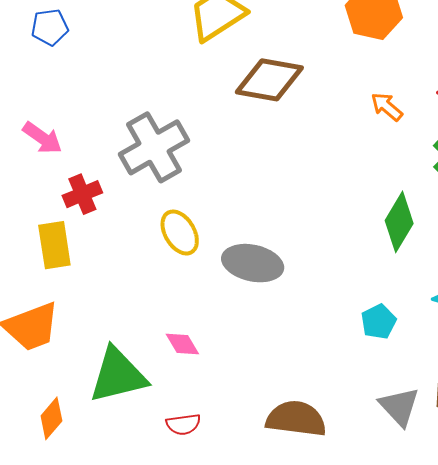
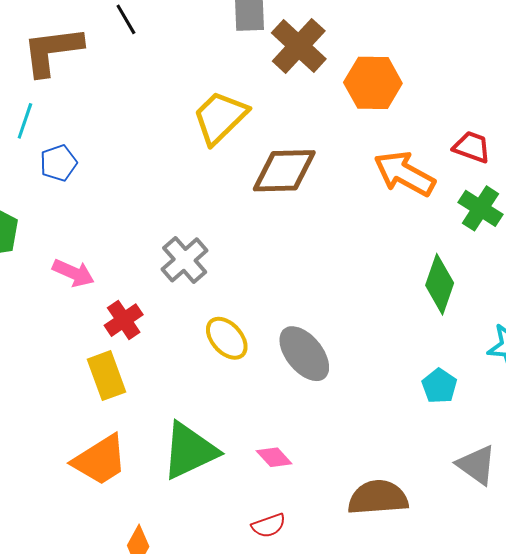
orange arrow: (387, 107) -> (405, 174), size x1.8
gray cross: (154, 147) -> (185, 260), size x0.7
gray ellipse: (253, 263) -> (304, 354), turned 50
pink diamond: (182, 344) -> (274, 457), moved
green triangle: (118, 375) -> (190, 451), moved

